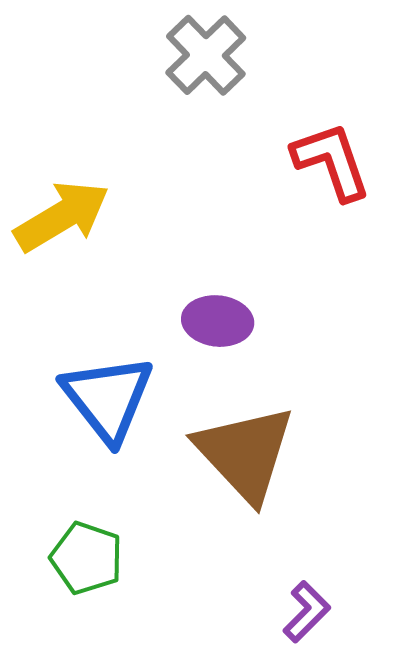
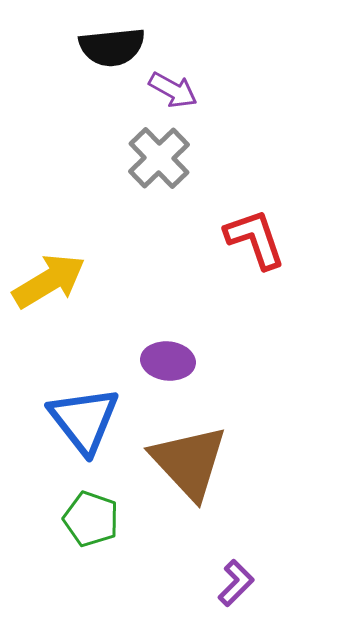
green pentagon: (87, 558) -> (91, 519), moved

